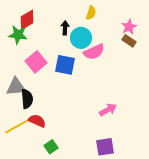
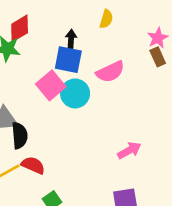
cyan circle: (81, 38) -> (75, 93), moved
brown rectangle: (129, 41) -> (158, 57), turned 32
pink square: (36, 62) -> (51, 85), moved
blue square: (65, 65) -> (68, 60), moved

